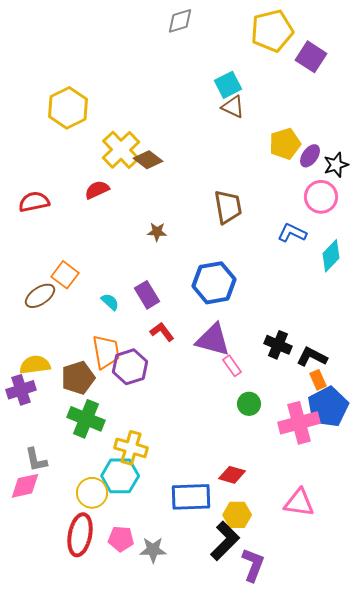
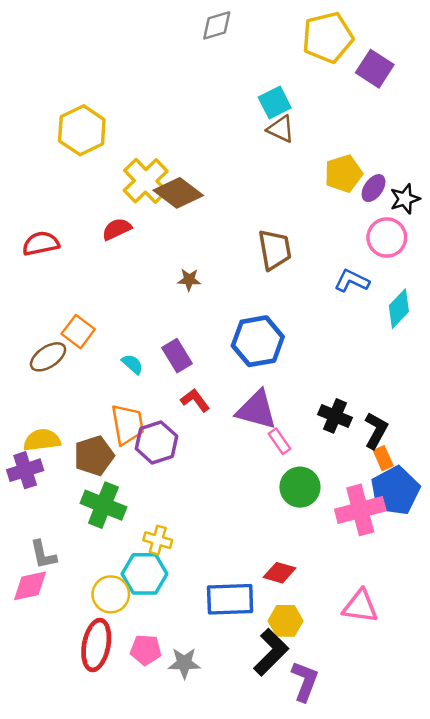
brown diamond: (148, 160) -> (178, 193), size x1.4
black L-shape: (312, 357) -> (376, 430), turned 92
green circle: (249, 404) -> (300, 487), size x1.4
yellow cross: (131, 448) -> (158, 540), size x0.7

